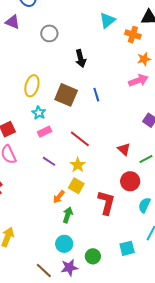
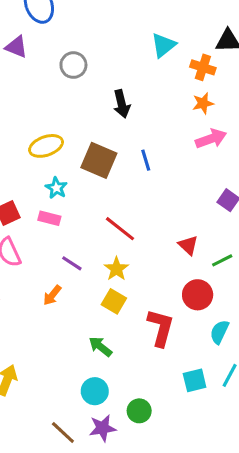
orange star: (144, 59) -> (203, 103), moved
yellow ellipse: (32, 86) -> (46, 146), turned 55
pink rectangle: (45, 132) -> (49, 218), moved, turned 40
orange arrow: (59, 197) -> (52, 295), moved
green arrow: (68, 215) -> (100, 347), turned -70
cyan square: (127, 248) -> (195, 380), moved

